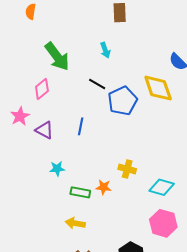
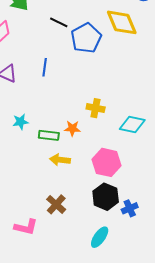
cyan star: (57, 169) -> (21, 122), moved
yellow arrow: (75, 223) -> (60, 160), moved
pink hexagon: (163, 223) -> (107, 162), moved

